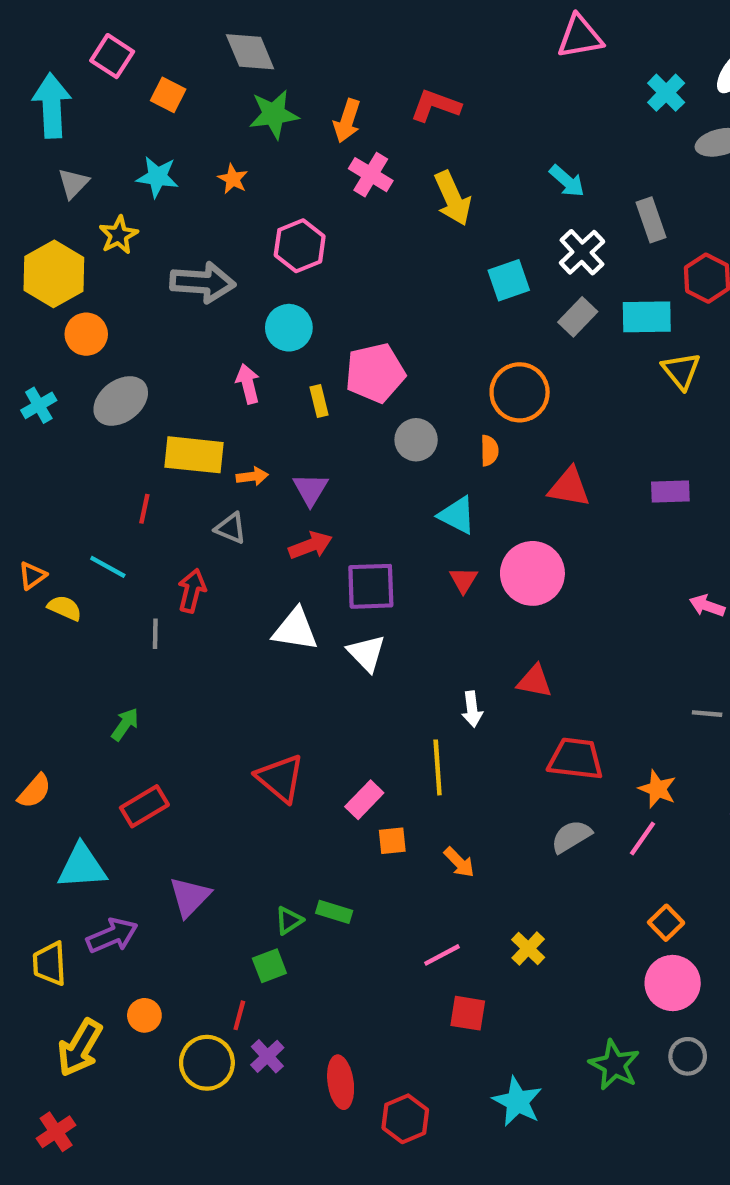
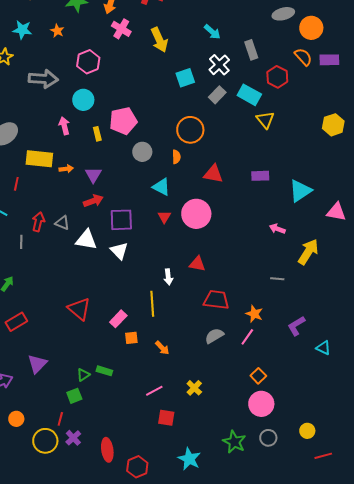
cyan rectangle: (647, 317) -> (249, 95), turned 30
gray triangle: (231, 528) -> (62, 223), moved

